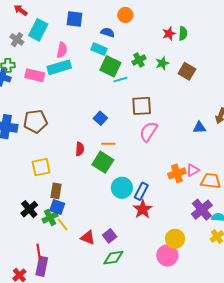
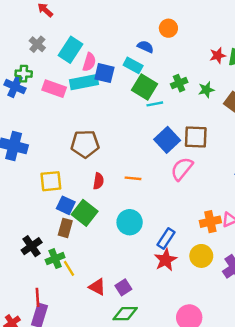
blue square: (75, 19) -> (104, 73), moved
cyan rectangle: (38, 30) -> (70, 50), moved
brown square: (142, 106) -> (196, 137), moved
blue square: (100, 118) -> (167, 140), moved, size x1.5
brown pentagon: (35, 121) -> (85, 144), moved
green square: (103, 162) -> (85, 213), moved
yellow square: (41, 167) -> (51, 181), moved
cyan circle: (122, 188) -> (130, 222), moved
blue square: (57, 207) -> (66, 205), moved
yellow circle: (175, 239) -> (201, 256), moved

